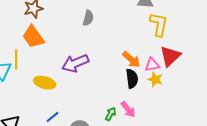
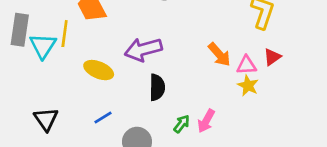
red triangle: (170, 56) -> (272, 57), size x0.6
black semicircle: (132, 79) -> (157, 87), moved
pink arrow: (128, 109) -> (206, 121), turned 60

